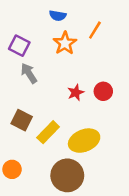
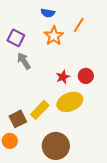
brown square: (22, 120) -> (18, 119), moved, turned 36
yellow ellipse: (84, 141) -> (70, 102), moved

